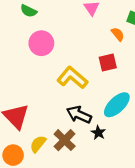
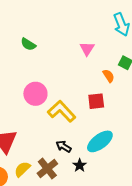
pink circle: (41, 43) -> (35, 94), moved
black arrow: (79, 115) -> (64, 146), size x0.7

